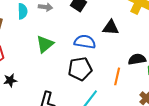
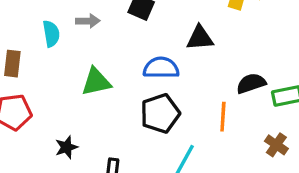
green triangle: (45, 44) -> (96, 82), turned 36
black star: (10, 80) -> (66, 147), moved

